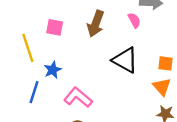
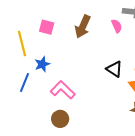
black triangle: (125, 60) -> (114, 69), moved, size x0.7

